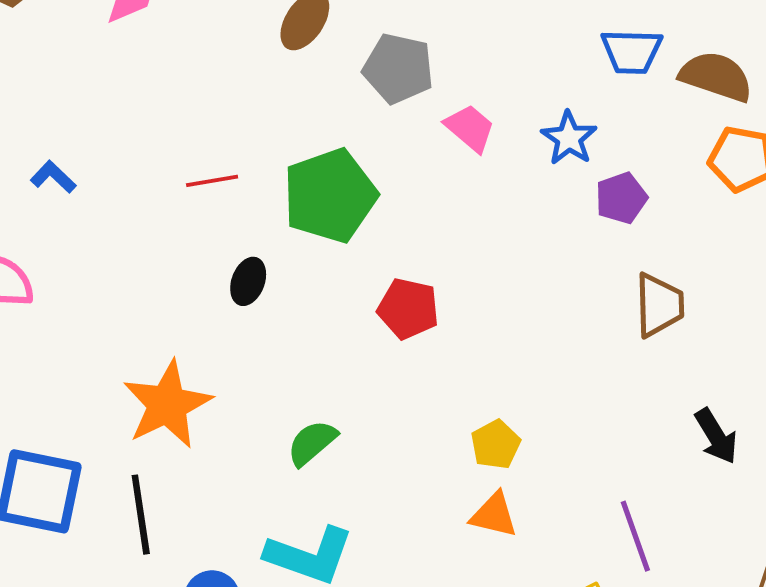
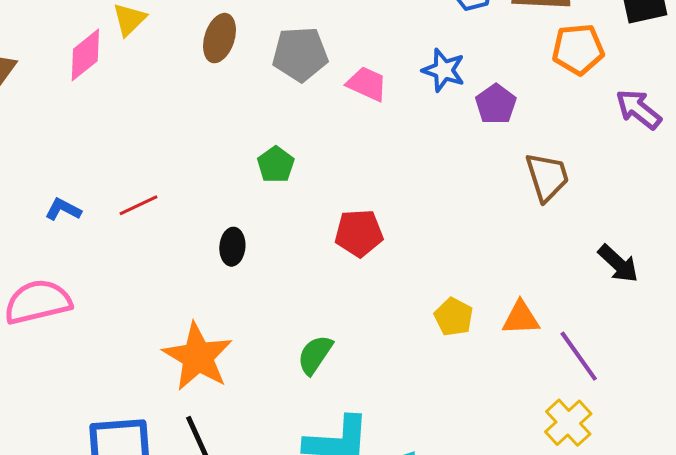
red line: (212, 181) -> (138, 205), moved
green pentagon: (330, 196) -> (276, 165), size x0.5
orange triangle: (494, 515) -> (521, 318), moved

